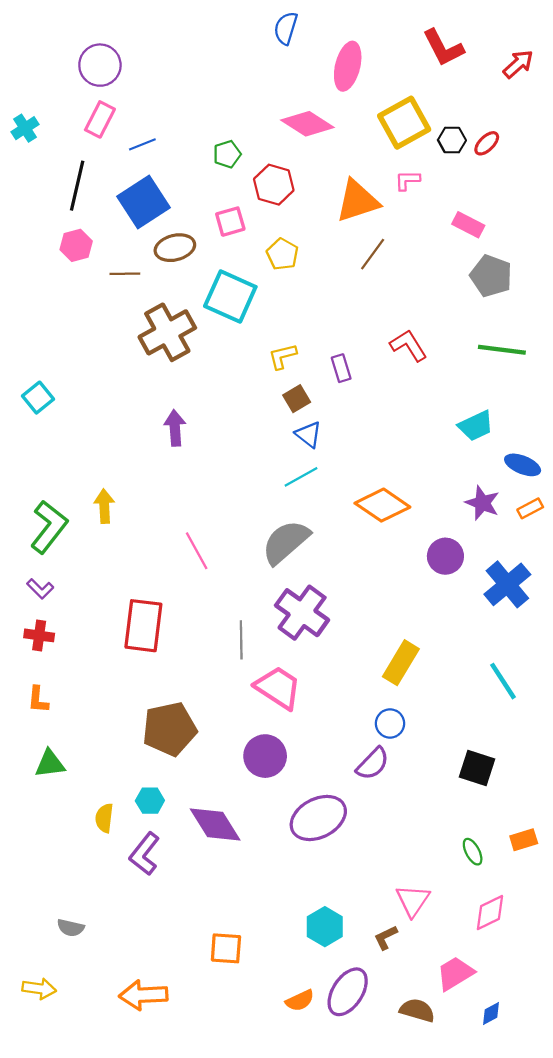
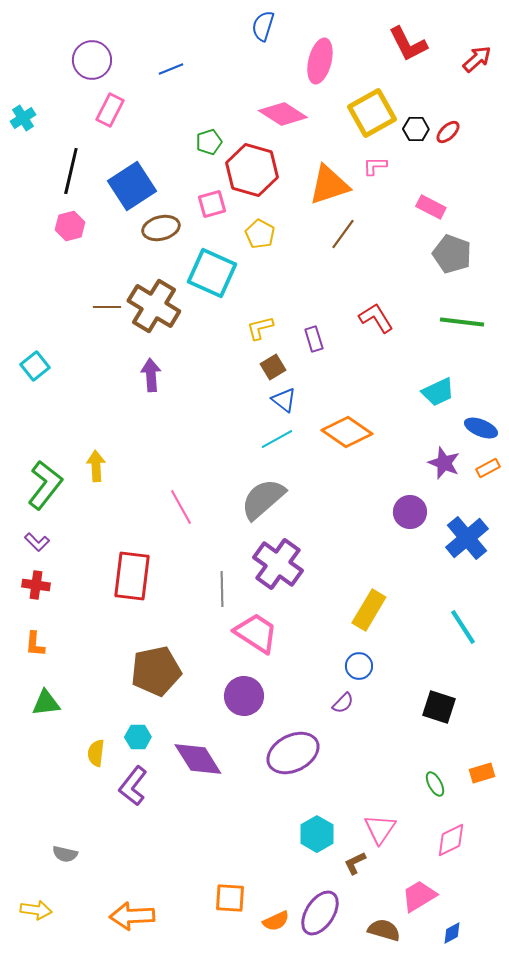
pink rectangle: (100, 119) -> (110, 110), moved
blue line: (142, 144) -> (171, 69), moved
red hexagon: (274, 185) -> (252, 170), size x1.4
brown line: (125, 274) -> (107, 307), moved
brown cross: (167, 332) -> (154, 306), turned -30
purple arrow: (175, 428) -> (151, 375), moved
orange diamond: (382, 505) -> (347, 432), moved
purple semicircle: (373, 764) -> (343, 703), size x0.7
cyan hexagon: (325, 927) -> (317, 834), moved
orange square: (226, 948) -> (230, 898), moved

